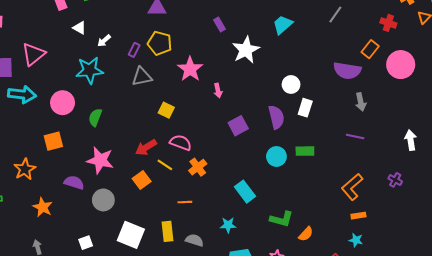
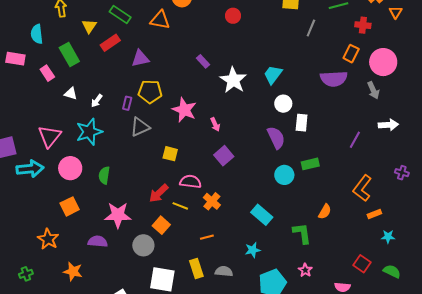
cyan trapezoid: (283, 25) -> (273, 75), moved
pink triangle: (33, 54) -> (49, 136), moved
gray arrow: (361, 102) -> (373, 90), moved
purple square: (238, 126) -> (224, 156), moved
purple line: (355, 137) -> (355, 140), turned -60
white arrow: (411, 140) -> (388, 125), moved, turned 108
gray circle: (103, 200) -> (143, 245), moved
green L-shape: (281, 219) -> (302, 233), turned -100
orange semicircle: (306, 234) -> (325, 212), moved
cyan star: (356, 240) -> (388, 237), moved

